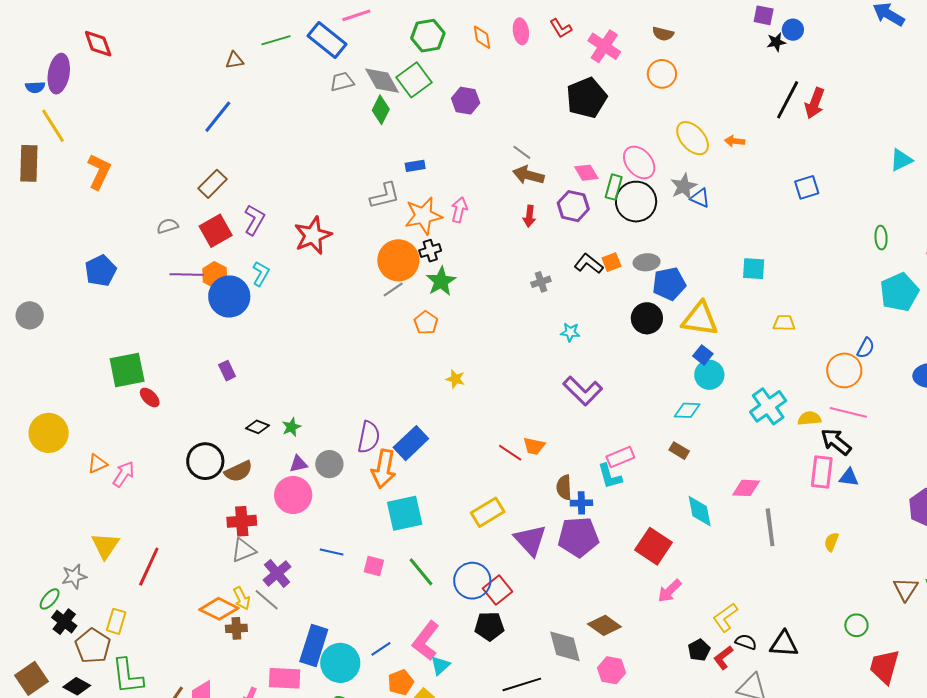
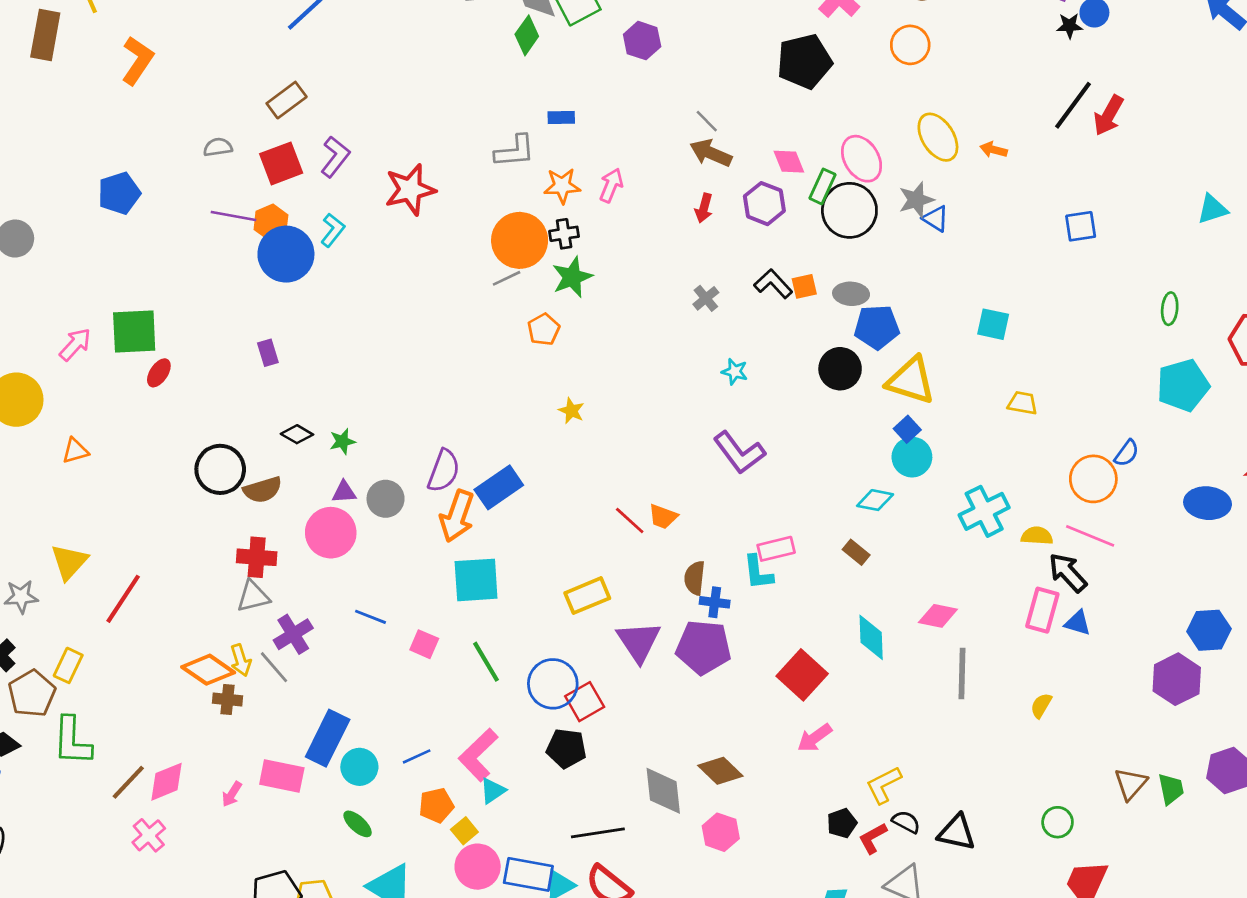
orange star: (423, 216) -> (562, 186), size x0.7
gray cross: (541, 282) -> (706, 298), turned -30
red ellipse: (150, 397) -> (159, 373), turned 70
pink arrow: (124, 474) -> (75, 344), moved
cyan circle: (340, 663) -> (359, 767), size x0.7

